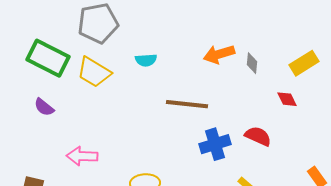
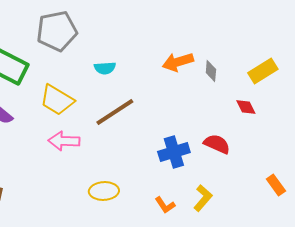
yellow trapezoid: (94, 72) -> (57, 100), moved
brown line: (187, 104) -> (115, 112), moved, turned -39
pink arrow: (82, 156) -> (64, 141), moved

